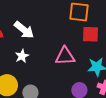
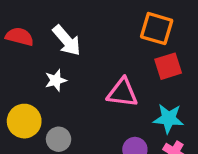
red square: (91, 34) -> (168, 66), turned -30

